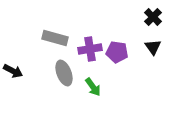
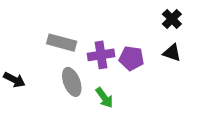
black triangle: (153, 47) -> (172, 53), turned -36

